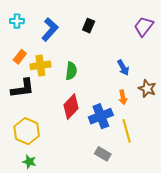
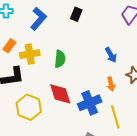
red diamond: (71, 107) -> (60, 94), turned -60
yellow hexagon: (27, 131) -> (29, 107), moved

